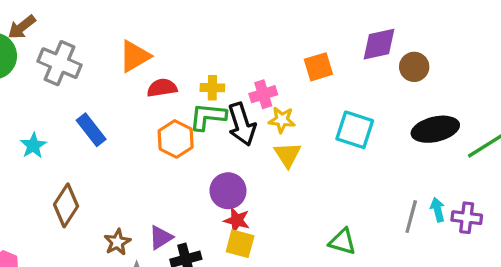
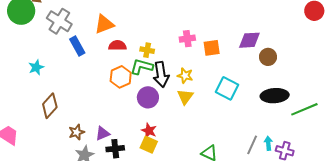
pink cross: (263, 94) -> (187, 39), moved
blue rectangle: (91, 130) -> (77, 46), moved
purple circle: (228, 191) -> (148, 97), moved

